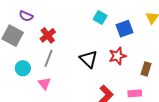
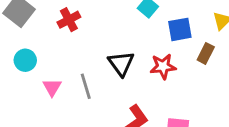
gray line: (49, 58) -> (86, 86), moved, turned -48
brown rectangle: (146, 69) -> (206, 53), moved

